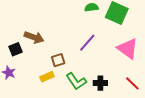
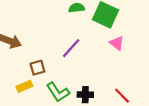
pink triangle: (128, 49) -> (117, 43), moved, size x0.6

